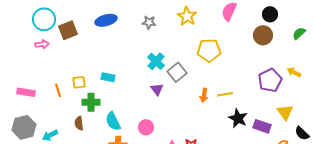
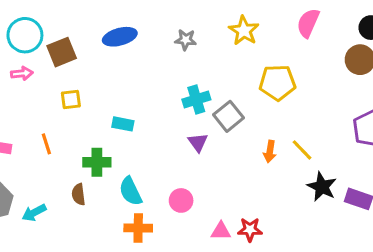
cyan cross: (156, 61) -> (196, 99), turned 30
yellow square: (79, 82) -> (71, 99), moved
yellow line: (225, 94) -> (302, 150), turned 56

